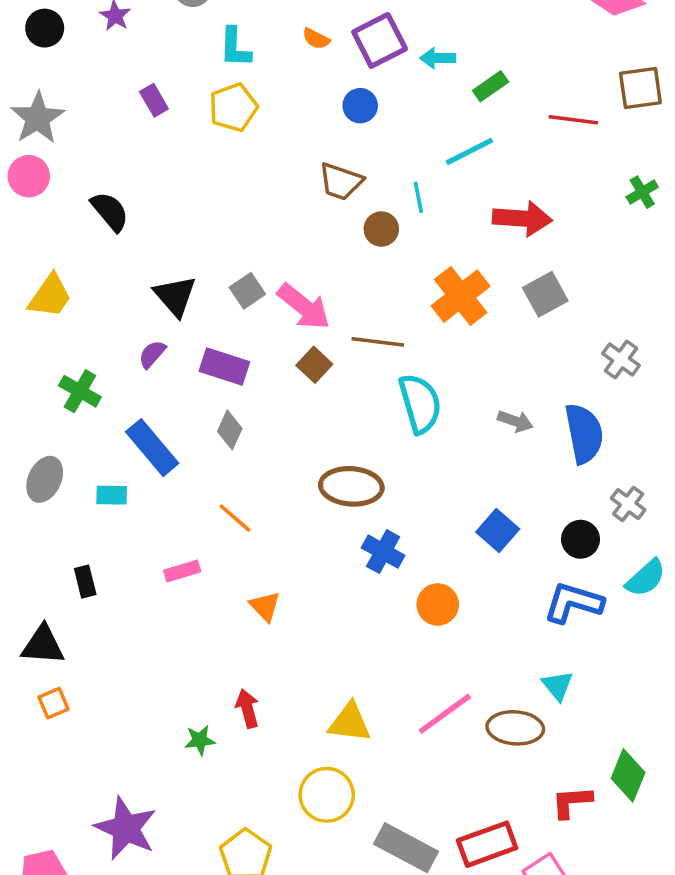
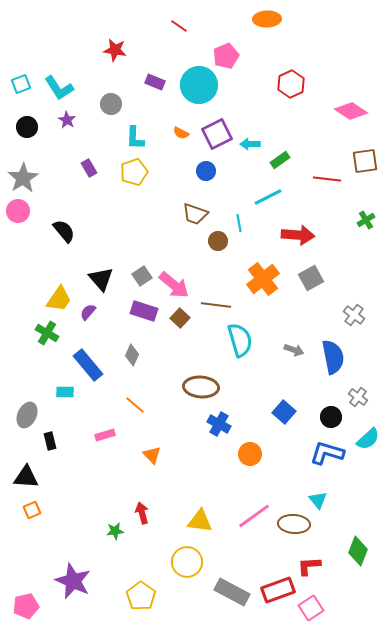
yellow trapezoid: (50, 296) -> (59, 299), moved
purple rectangle: (224, 367) -> (144, 311), moved
gray ellipse: (45, 479) -> (27, 415), moved
red L-shape: (572, 802) -> (309, 566), moved

